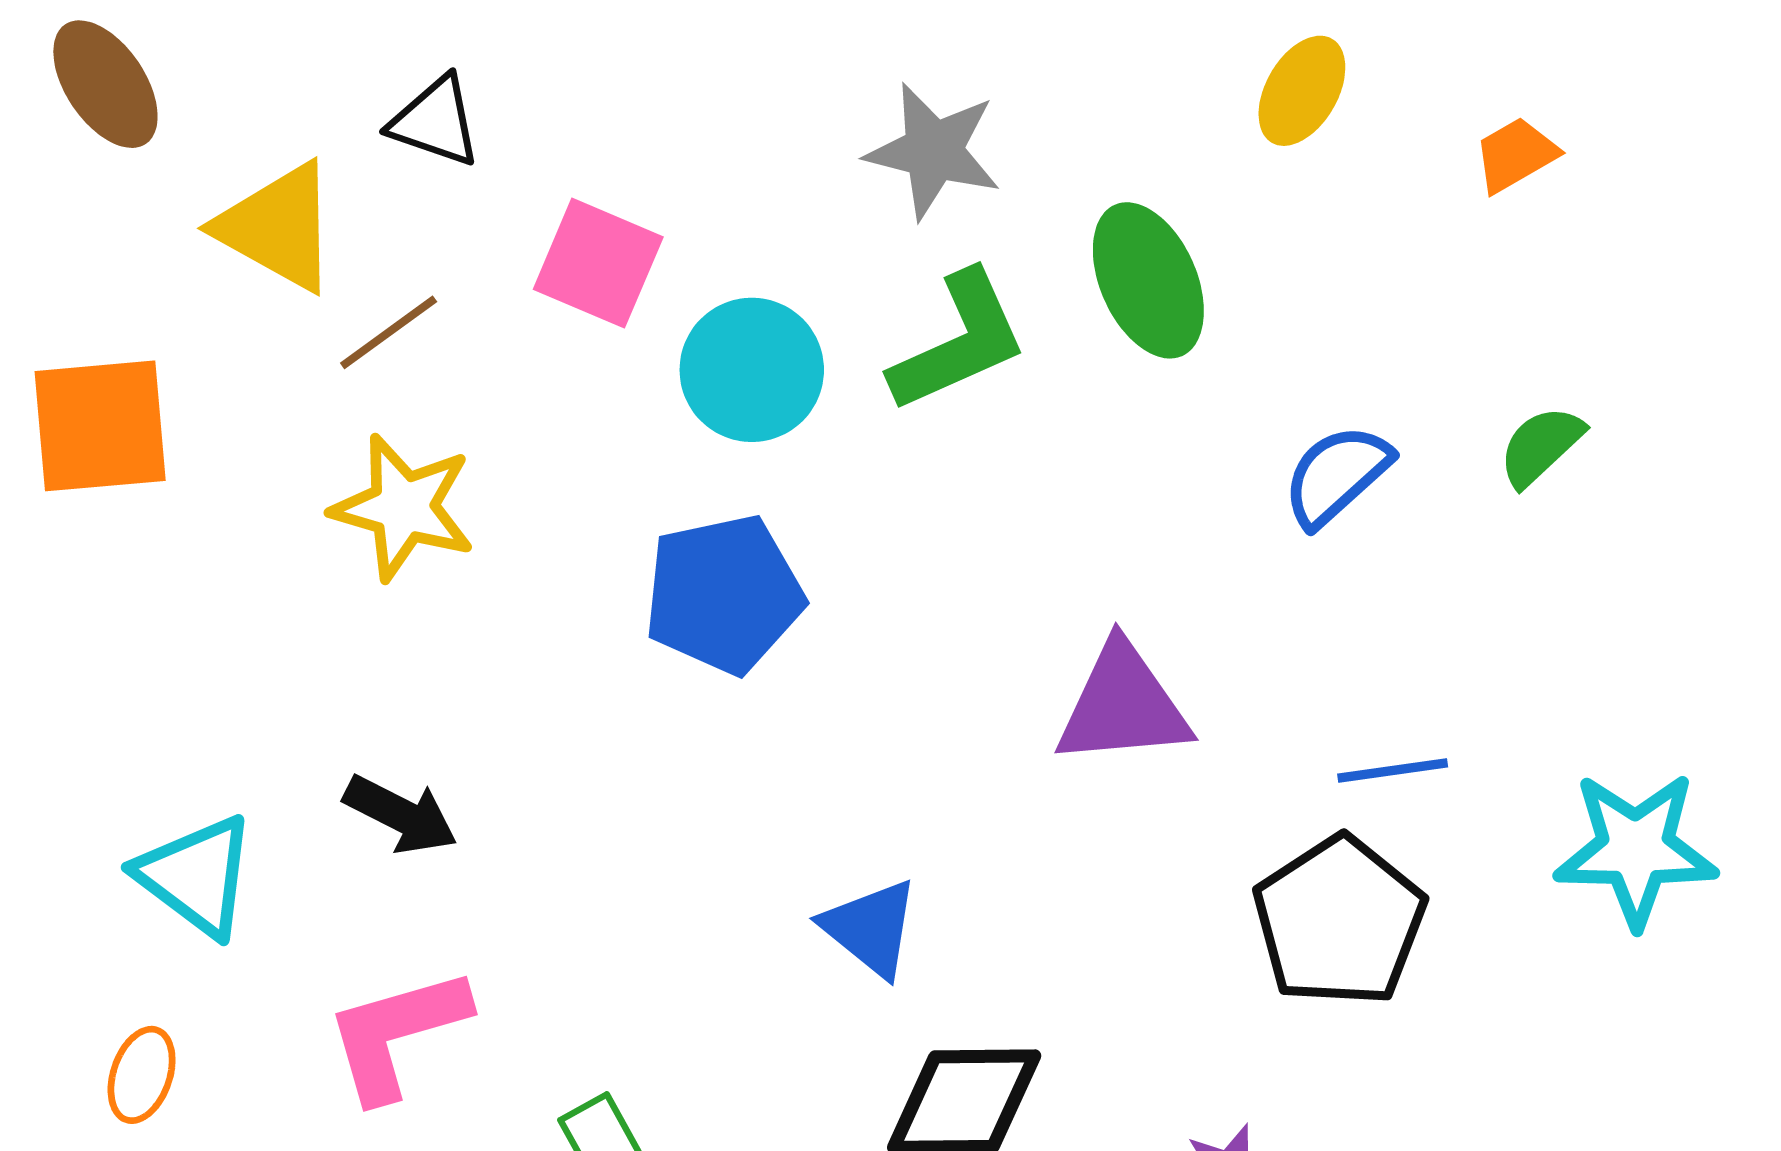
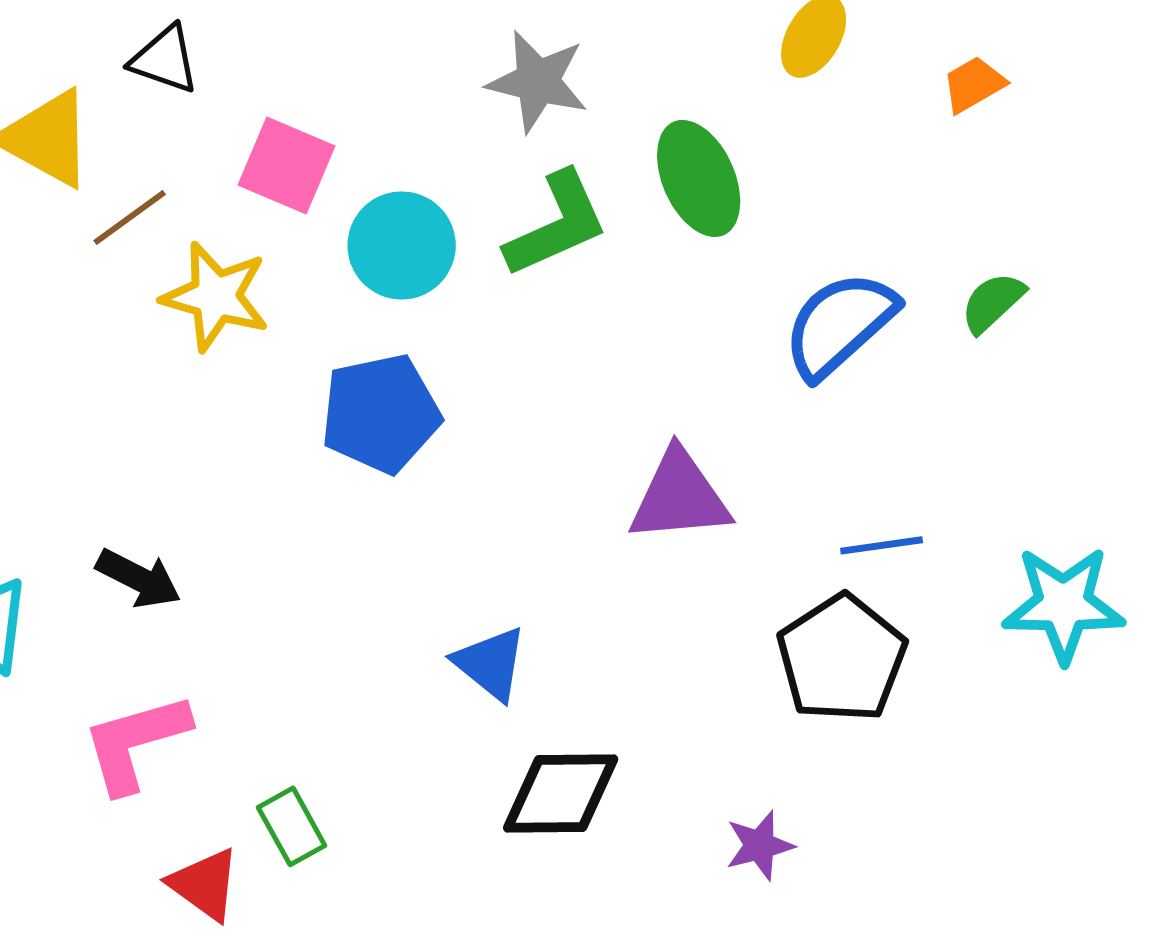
blue semicircle: (1337, 475) -> (840, 324), size x1.4
yellow star: (403, 507) -> (216, 296), moved

